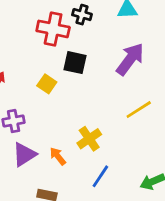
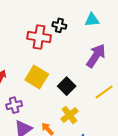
black square: (75, 63) -> (67, 86), moved, turned 36
yellow square: (47, 84) -> (37, 77), size x1.6

